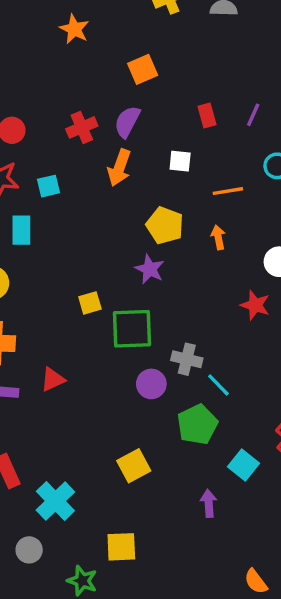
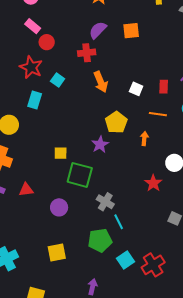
red rectangle: (207, 116) -> (164, 87), moved
purple semicircle: (127, 122) -> (98, 30), moved
orange arrow: (119, 168) -> (101, 82), turned -60
cyan square: (49, 186) -> (58, 80), turned 32
purple circle: (151, 384) -> (59, 207), moved
cyan square: (244, 465) -> (125, 260), moved

